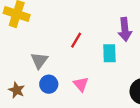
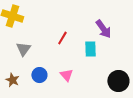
purple arrow: (125, 29) -> (103, 29), turned -30
gray triangle: (39, 60) -> (23, 49), moved

